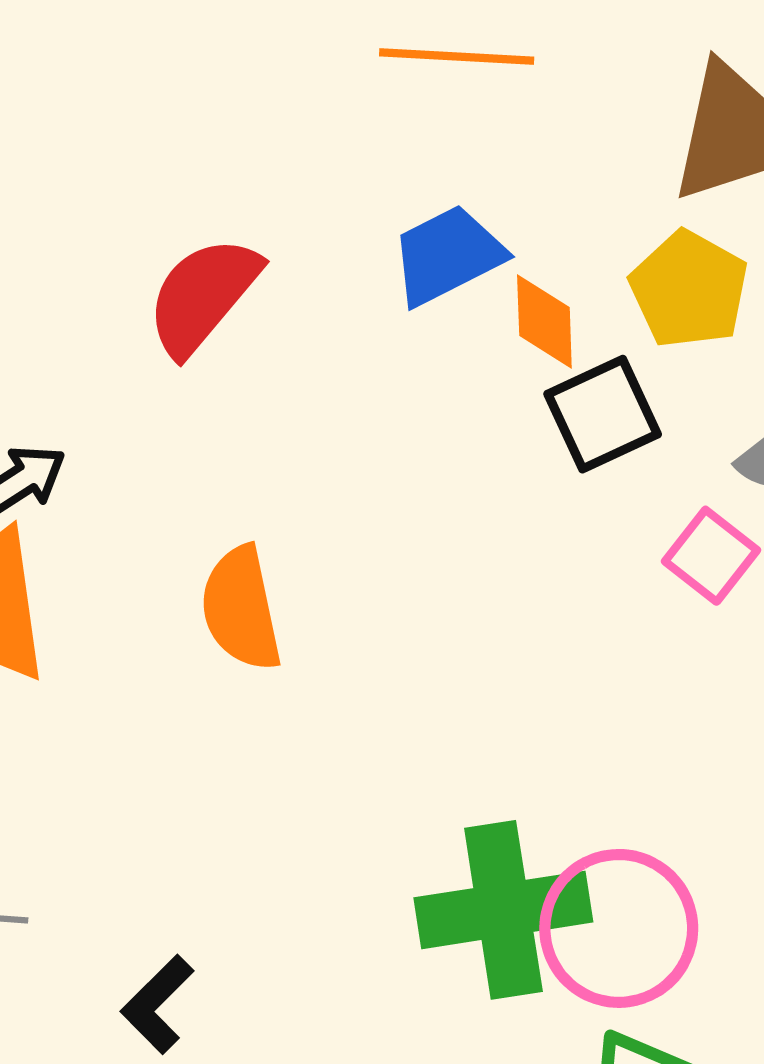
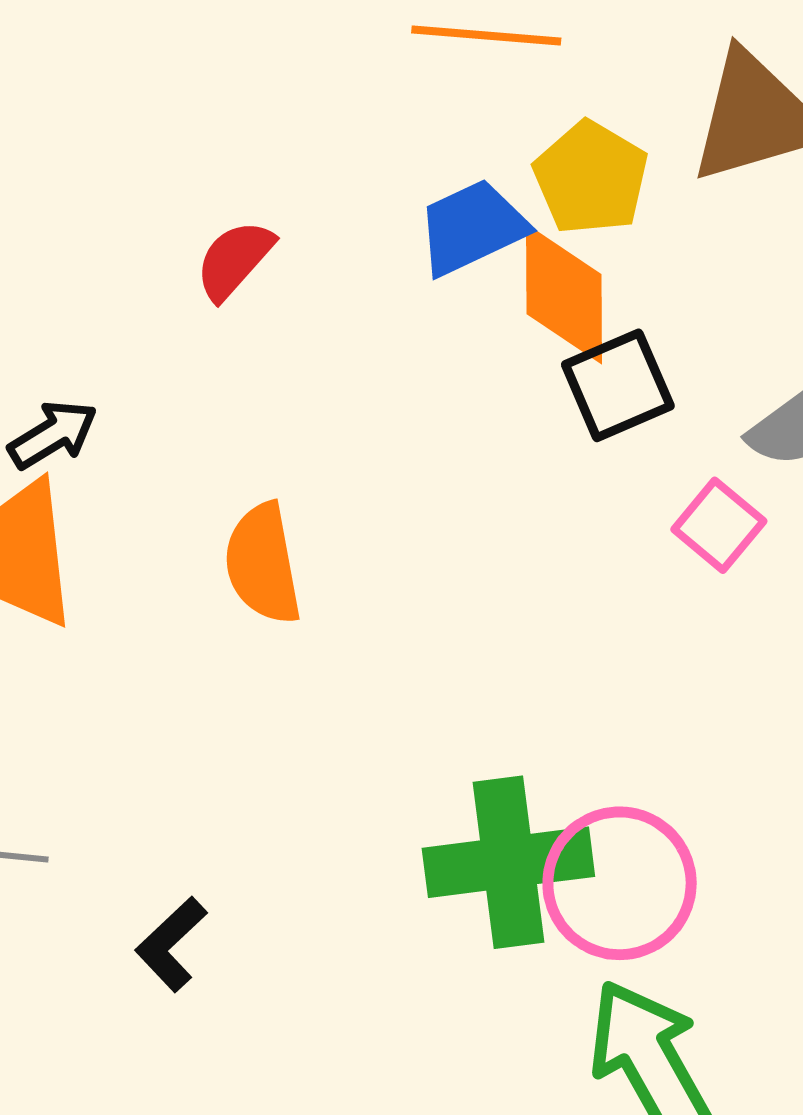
yellow pentagon: (689, 290) -> (591, 178), moved
red semicircle: (203, 296) -> (234, 260), size x0.7
orange diamond: (544, 321) -> (564, 294), size x1.5

